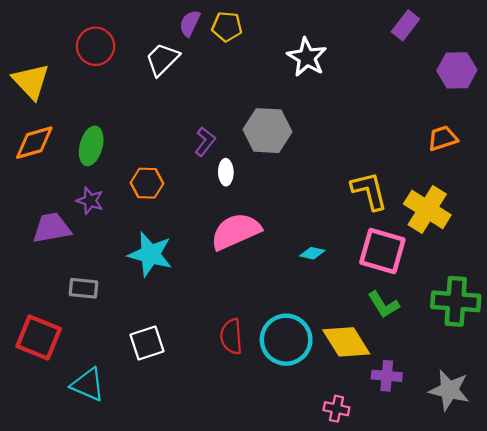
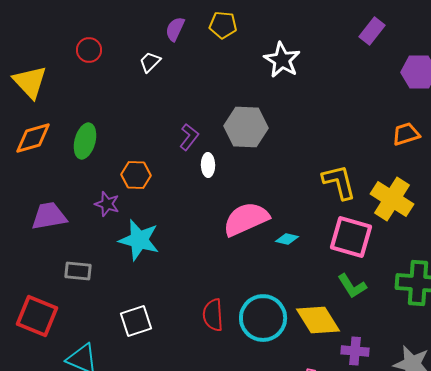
yellow pentagon: (227, 27) -> (223, 25), moved
red circle: (96, 46) -> (89, 50), size x0.7
white trapezoid: (162, 59) -> (150, 62), size x0.7
purple star: (90, 201) -> (107, 204), moved
pink semicircle: (236, 231) -> (246, 219), moved

